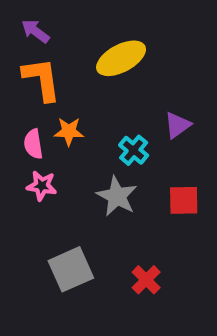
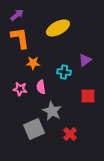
purple arrow: (35, 31) -> (17, 15), turned 104
pink semicircle: (33, 144) -> (41, 87), moved
cyan cross: (134, 150) -> (64, 72), turned -32
gray star: (117, 196) -> (52, 111), moved

